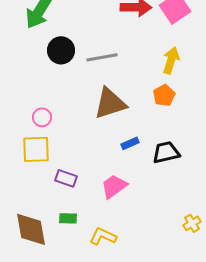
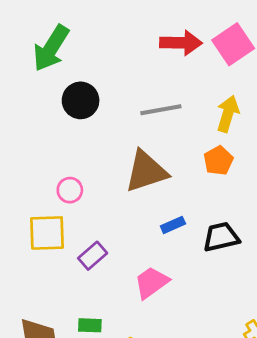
gray line: (102, 57) -> (161, 110), moved
pink circle: (42, 117) -> (70, 190), moved
purple rectangle: (66, 178) -> (93, 256), moved, turned -60

